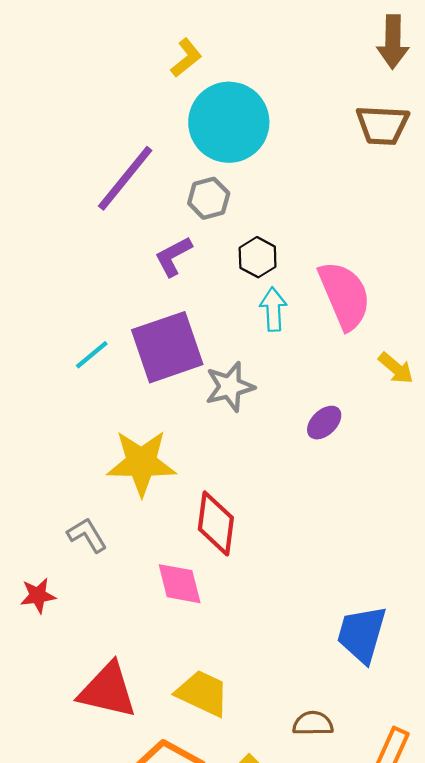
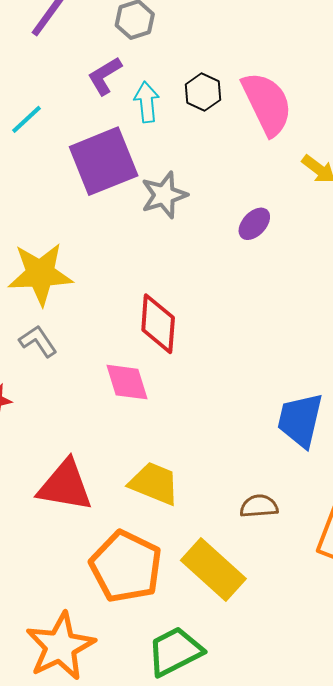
black hexagon: (258, 257) -> (203, 92), moved
cyan arrow: (273, 309) -> (147, 102), moved
cyan line: (92, 355) -> (26, 119), moved
yellow star: (141, 463) -> (40, 274), moved

